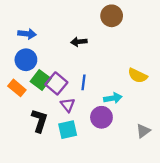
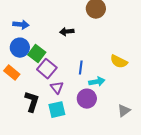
green square: (41, 80) -> (37, 54), moved
blue line: (83, 82) -> (81, 68), moved

